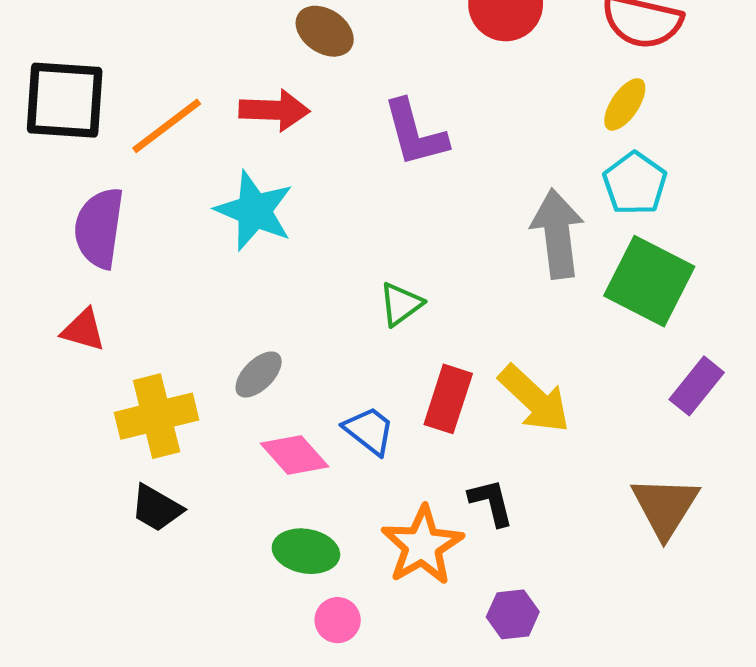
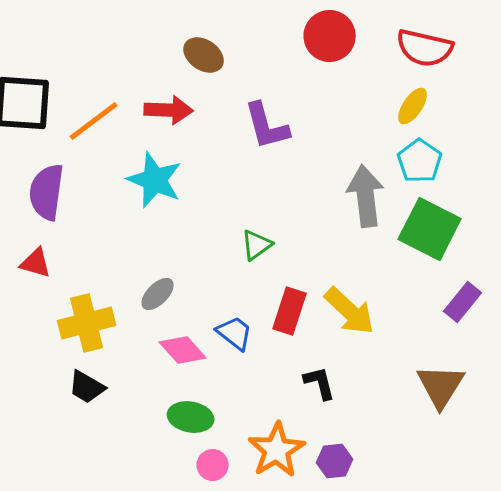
orange star: (422, 545) -> (277, 450), moved

